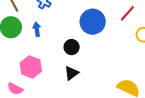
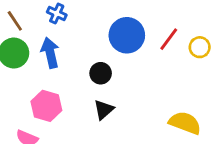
red line: (127, 13) -> (169, 39), moved
blue arrow: (37, 29) -> (50, 53), size x1.5

